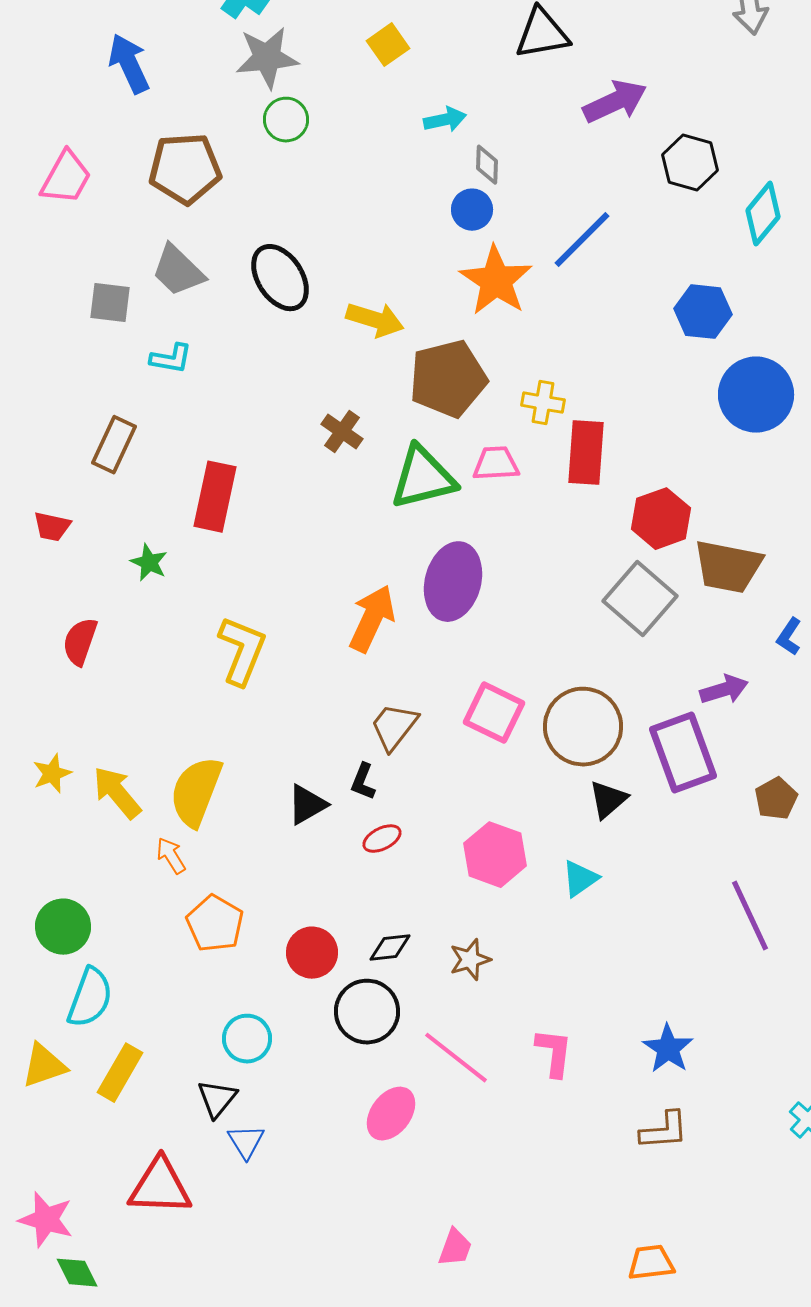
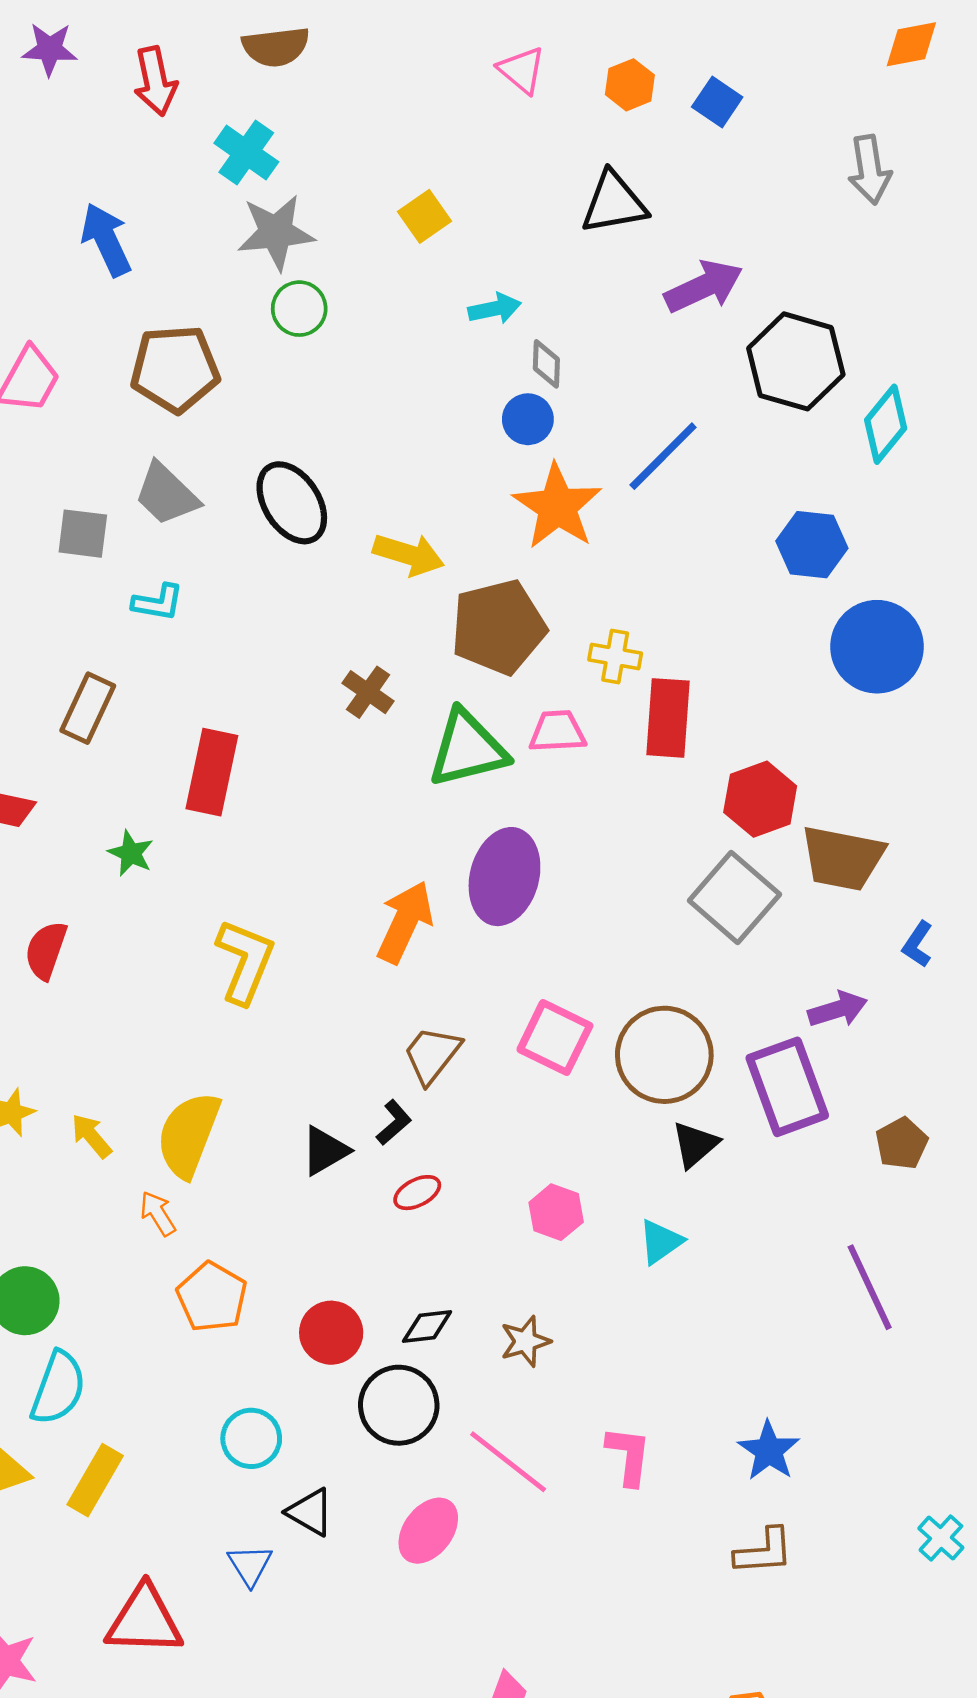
black hexagon: (690, 163) -> (796, 361), size x1.4
black L-shape: (363, 782) -> (394, 1122), turned -153
yellow arrow: (117, 793) -> (91, 1136), size x0.7
pink hexagon: (495, 855) -> (556, 1212), size x0.7
black triangle: (217, 1099) -> (310, 1512), moved, turned -39

